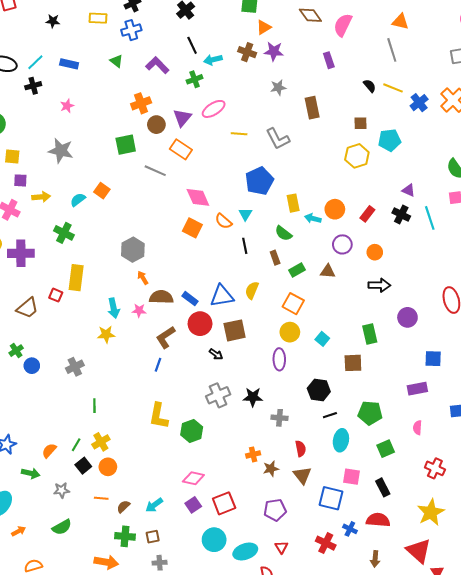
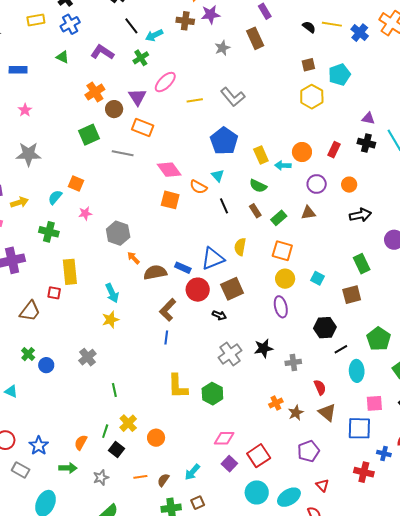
brown rectangle: (312, 108) -> (255, 38), moved
pink star: (139, 310) -> (85, 213), moved
green pentagon: (370, 413) -> (379, 339), turned -30
orange circle: (108, 467) -> (156, 438), moved

